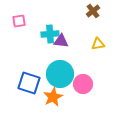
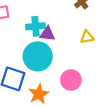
cyan circle: (60, 74) -> (38, 56), moved

